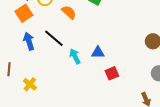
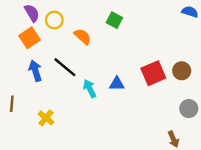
red square: (112, 73) -> (153, 73), moved, size x1.5
yellow cross: (30, 84) -> (46, 118), moved

